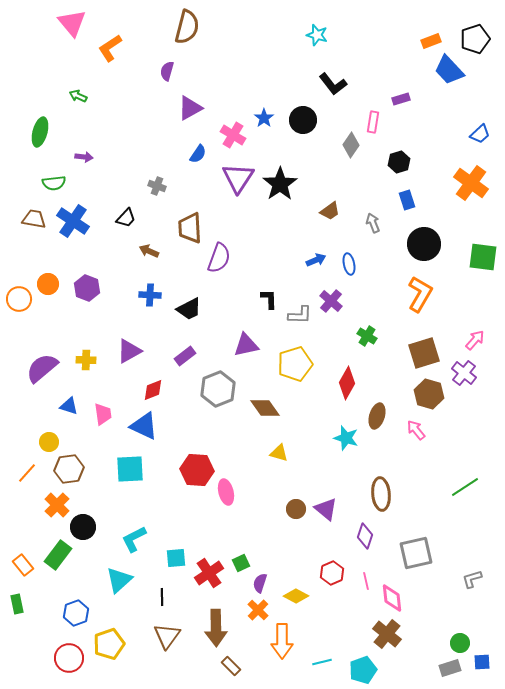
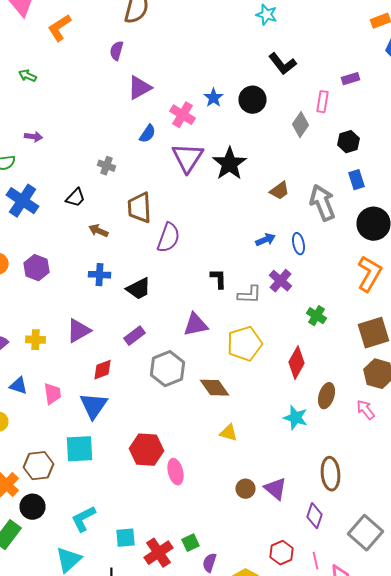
gray arrow: (373, 223) -> (322, 203), size x1.8
blue triangle: (144, 426) -> (94, 406), turned 40
brown hexagon: (69, 469) -> (38, 466), moved
gray square: (416, 553) -> (366, 533), turned -36

